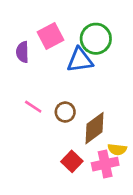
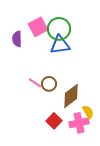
green circle: (96, 39) -> (59, 29), moved
pink line: (33, 107) -> (35, 83), moved
yellow semicircle: (117, 149) -> (88, 112), turned -128

